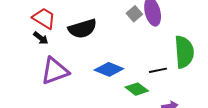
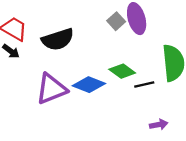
purple triangle: (55, 71) -> (51, 89), moved
green diamond: (137, 89) -> (122, 71), moved

